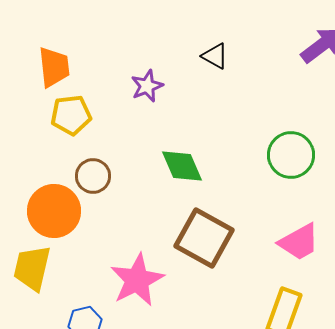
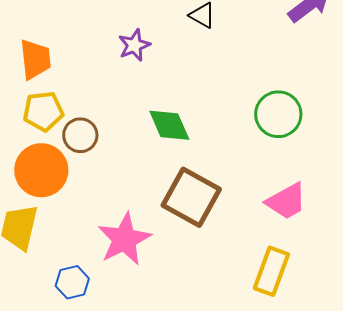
orange trapezoid: (54, 67) -> (35, 59), moved
yellow pentagon: (71, 115) -> (43, 111), moved

